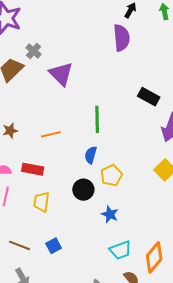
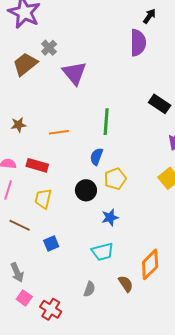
blue star: (110, 214) -> (110, 217), turned 30
brown line: (20, 245) -> (20, 225), moved
cyan trapezoid: (120, 250) -> (102, 252), moved

